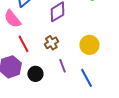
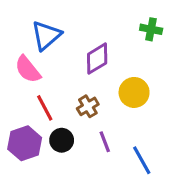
yellow circle: (89, 45) -> (134, 92), moved
black circle: (35, 74) -> (62, 140), moved

